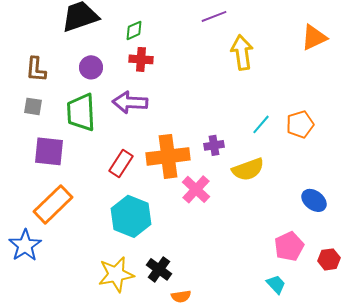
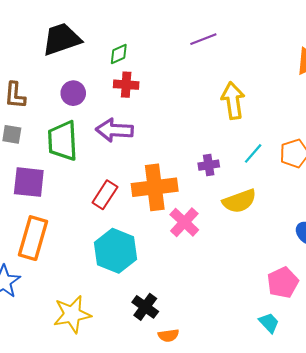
yellow arrow: (242, 52) -> (233, 101), moved
purple cross: (214, 145) -> (209, 165), moved
orange rectangle: (53, 204) -> (33, 238), turned -30
yellow star: (116, 274) -> (72, 314), moved

